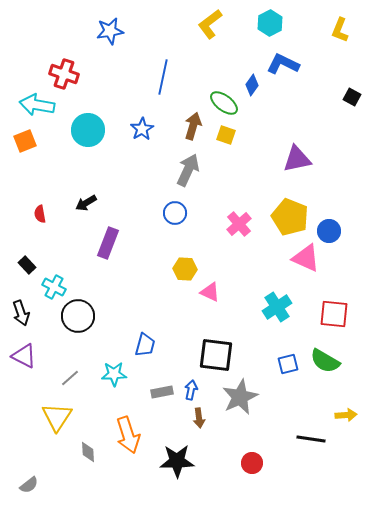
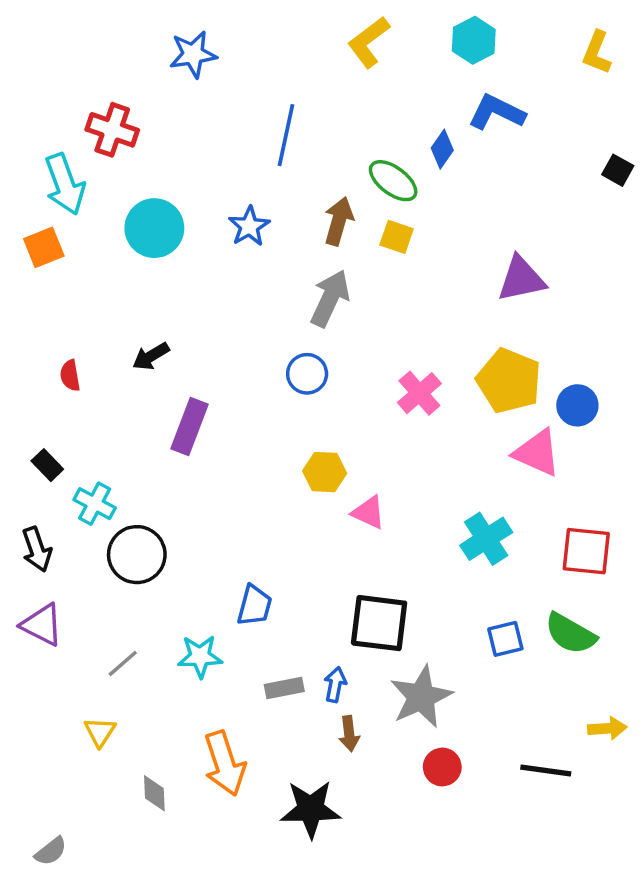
cyan arrow: (37, 105) -> (65, 184), turned -120
yellow triangle: (57, 417) -> (100, 732), size x0.6
red circle: (252, 463) -> (442, 767), moved

